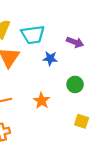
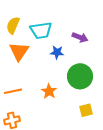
green circle: (75, 84) -> (80, 76), size x1.6
yellow square: (82, 121) -> (86, 110), turned -32

